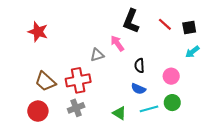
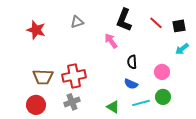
gray triangle: (97, 55) -> (77, 22), moved
brown trapezoid: (45, 81) -> (43, 77), turned -40

